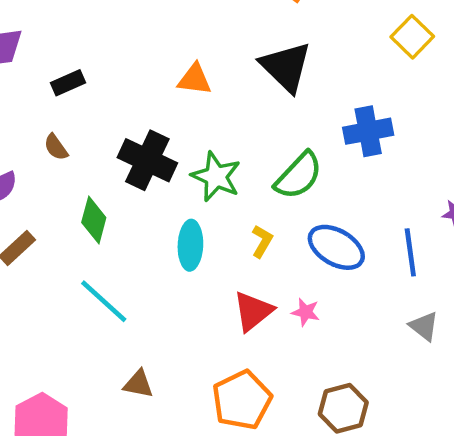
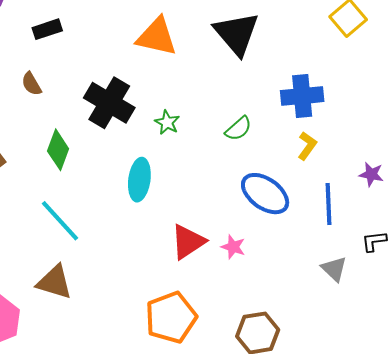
orange triangle: (194, 79) -> (157, 37), size x1.4
green semicircle: (299, 176) -> (238, 129), size x0.6
green star: (216, 177) -> (167, 122), size x0.6
yellow L-shape: (262, 241) -> (307, 146), moved
brown triangle: (138, 384) -> (54, 282), moved, size x1.4

